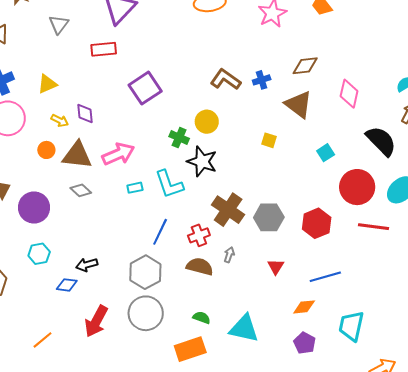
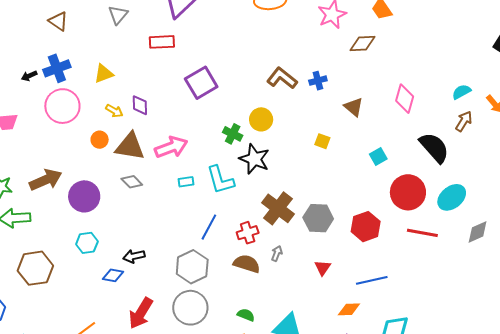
brown diamond: (305, 66) -> (363, 43), moved
brown triangle: (299, 104) -> (354, 107), size x0.7

